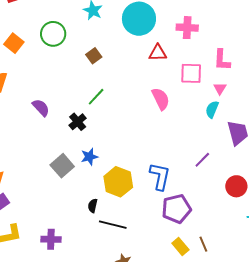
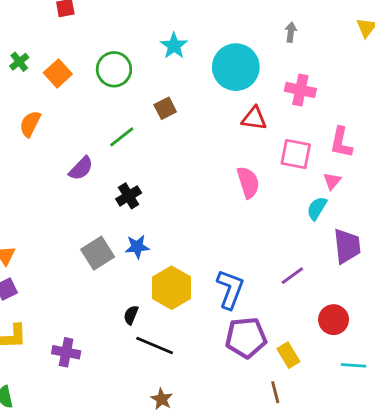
green line: (96, 97) -> (122, 137), moved
purple semicircle: (41, 108) -> (81, 168), turned 78
yellow rectangle: (180, 247) -> (288, 355), moved

